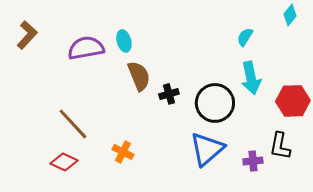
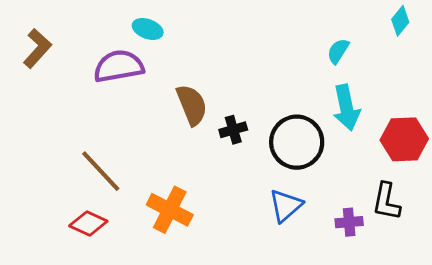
cyan ellipse: (124, 41) -> (148, 29), moved, turned -55
blue triangle: (207, 149) -> (286, 206), size x0.7
orange cross: (123, 152) -> (170, 210), size x1.5

